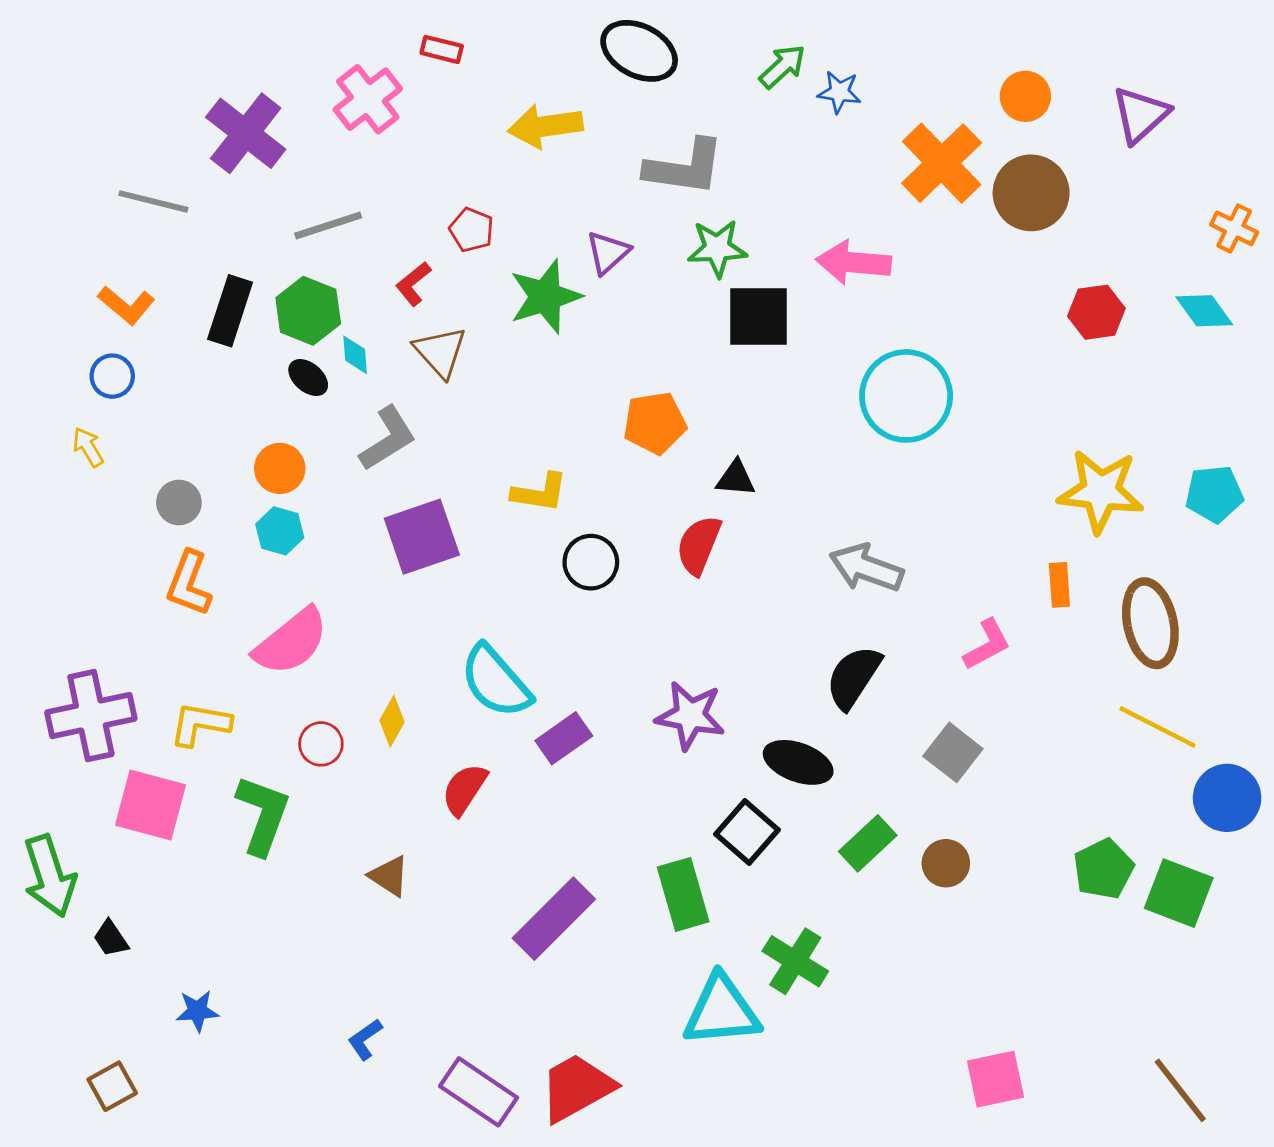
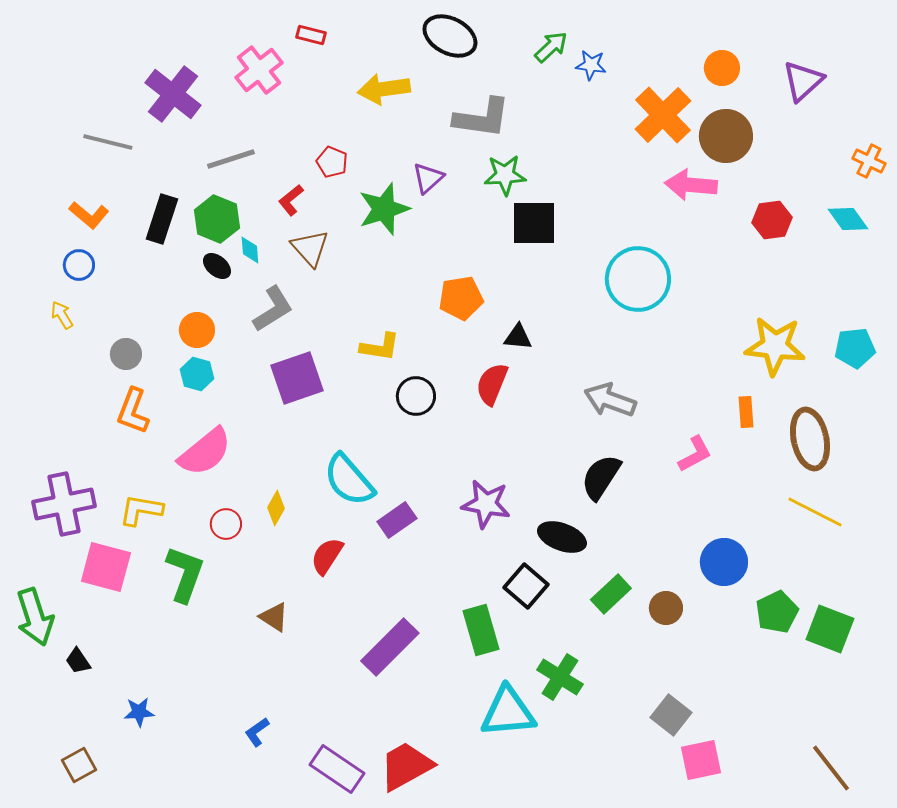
pink arrow: (854, 262) -> (691, 185), moved
gray square: (953, 752) -> (671, 715), moved
blue circle: (1227, 798) -> (724, 562), moved

